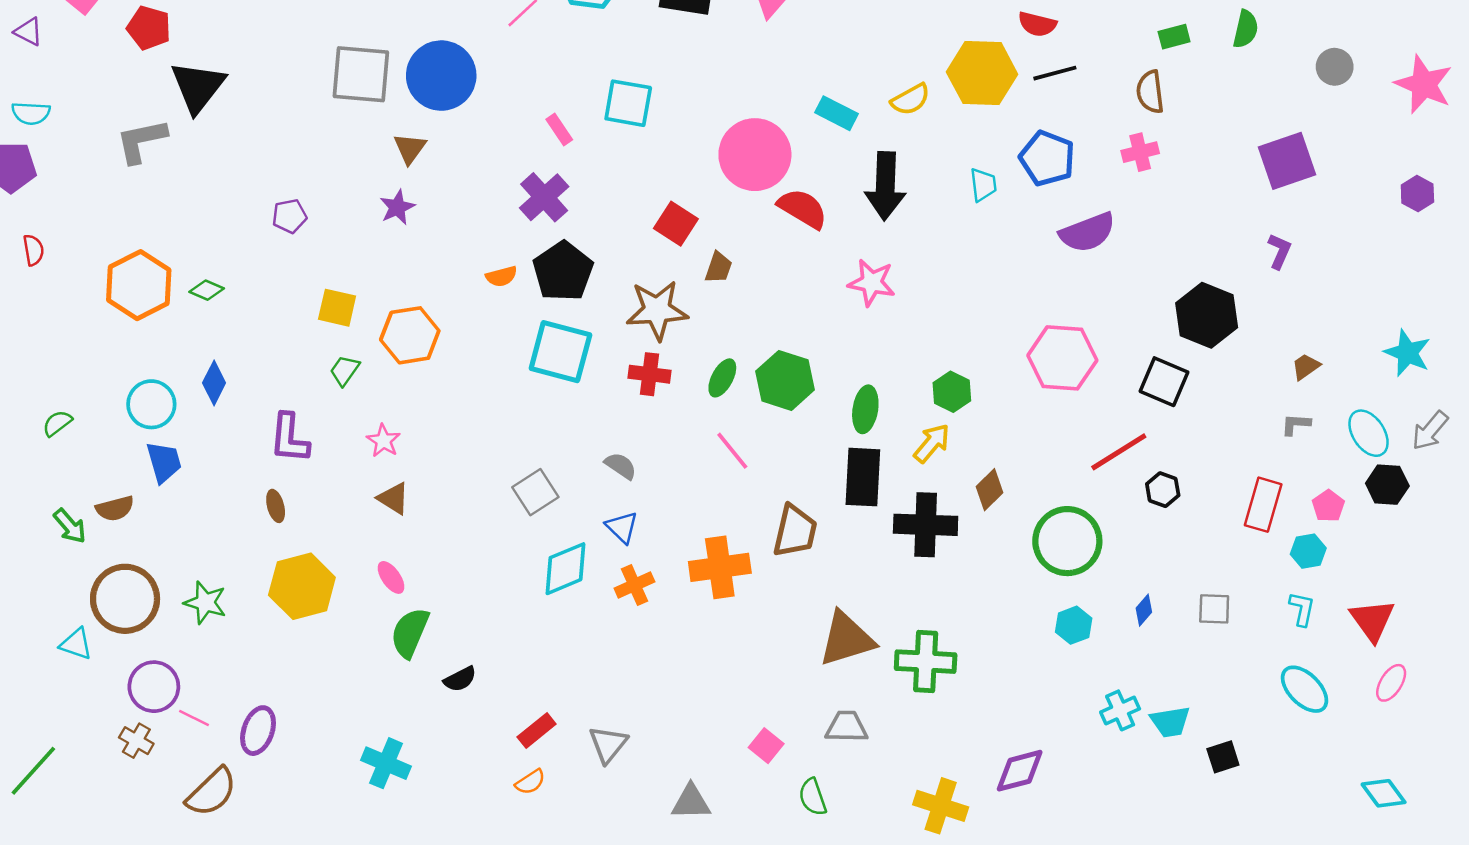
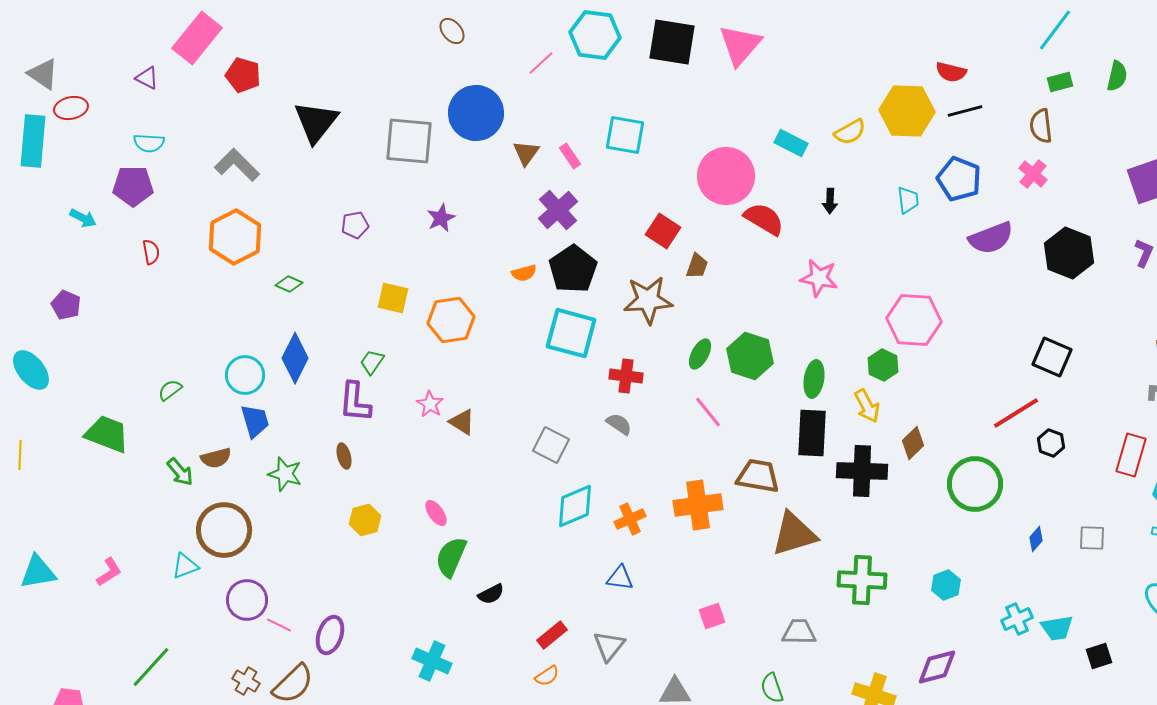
gray square: (361, 74) -> (409, 141), moved
black triangle: (198, 87) -> (316, 122), moved
gray L-shape: (141, 141) -> (237, 165), turned 57
brown triangle: (410, 148) -> (526, 153), moved
pink cross: (1140, 152) -> (1033, 174), turned -36
black arrow: (885, 186) -> (830, 201), size x0.5
orange hexagon: (139, 285) -> (235, 237), moved
black hexagon: (1207, 315) -> (1069, 253), moved
pink hexagon: (1062, 358) -> (914, 320), moved
green trapezoid: (345, 370) -> (372, 362), moved
red cross: (650, 374) -> (626, 376), moved
blue diamond: (214, 383) -> (295, 358), size x1.4
yellow arrow: (932, 443) -> (867, 406), turned 112
gray square: (535, 492) -> (551, 445), turned -30
brown triangle: (394, 498) -> (462, 422), moved
blue triangle: (622, 527) -> (620, 578), moved, turned -36
brown trapezoid: (795, 531) -> (758, 476), turned -93
yellow hexagon: (302, 586) -> (365, 520), size x0.6
green star: (205, 603) -> (285, 474), moved
cyan hexagon: (1074, 625) -> (946, 585), moved
brown triangle: (847, 639) -> (794, 534), moved
cyan triangle: (76, 644) -> (185, 566), turned -40
brown cross: (136, 741) -> (246, 681), moved
pink square: (766, 746) -> (712, 616), moved, turned 32

